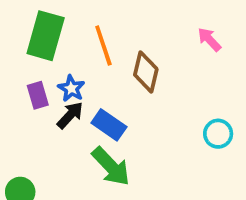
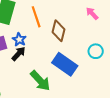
blue rectangle: (109, 125) -> (65, 64), moved, size x1.4
cyan circle: (218, 134) -> (96, 51), moved

